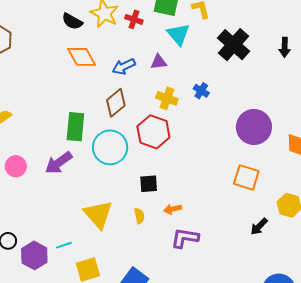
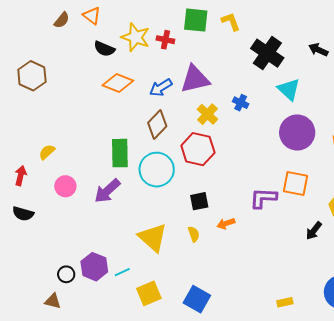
cyan triangle: (178, 34) -> (289, 89), moved
black arrow: (285, 47) -> (318, 50), turned 120
orange diamond: (82, 57) -> (118, 83), turned -32
purple triangle: (159, 62) -> (195, 79), size x1.8
yellow cross: (167, 98) -> (207, 114), turned 30
pink circle: (16, 166) -> (65, 186), moved
purple L-shape: (185, 238) -> (263, 198), moved
purple hexagon: (34, 255) -> (94, 267), moved

